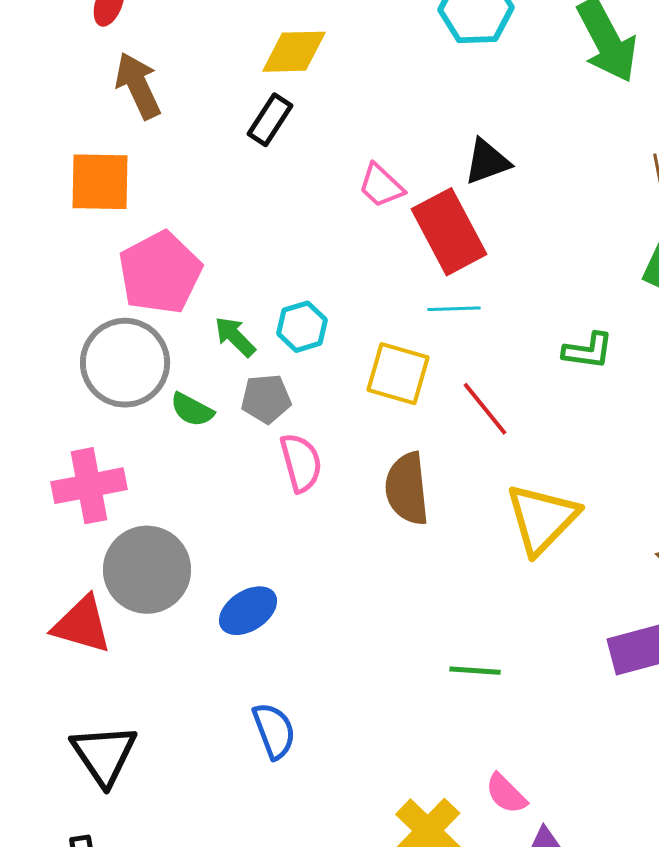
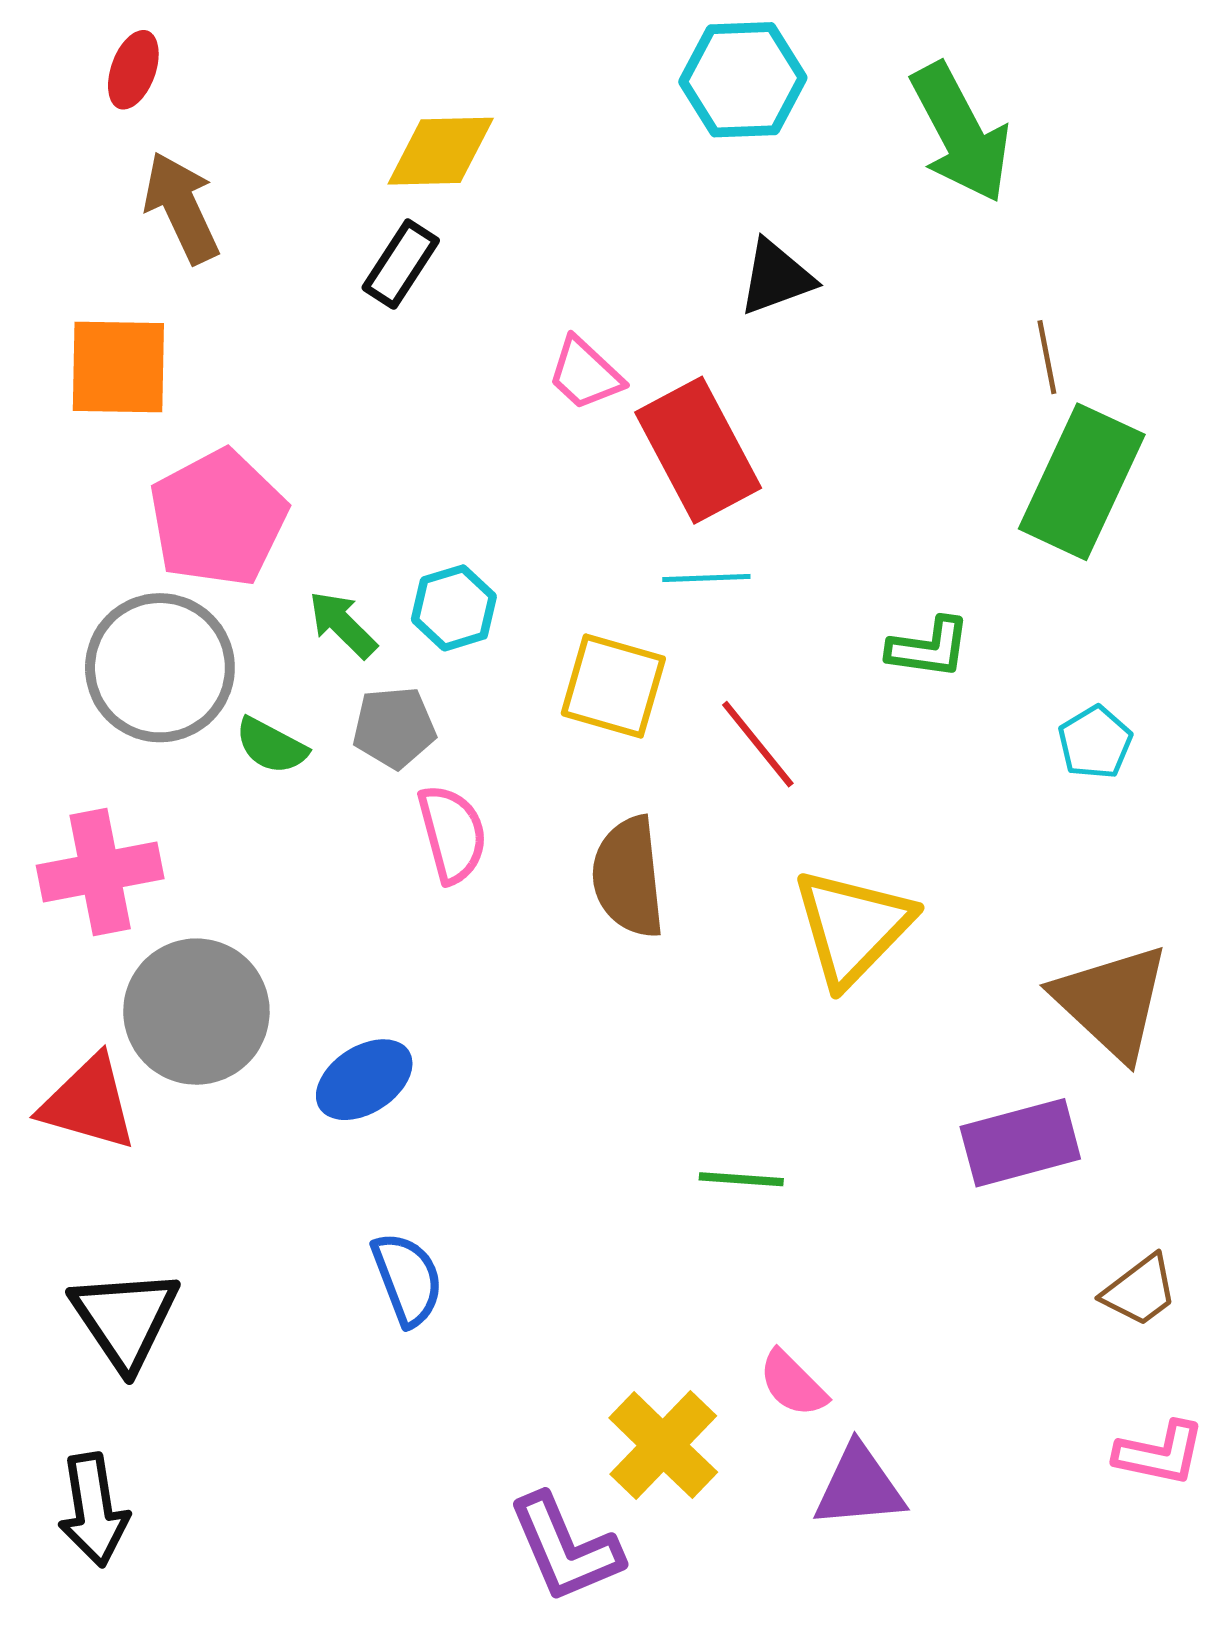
black triangle: (487, 162) -> (776, 277), moved

